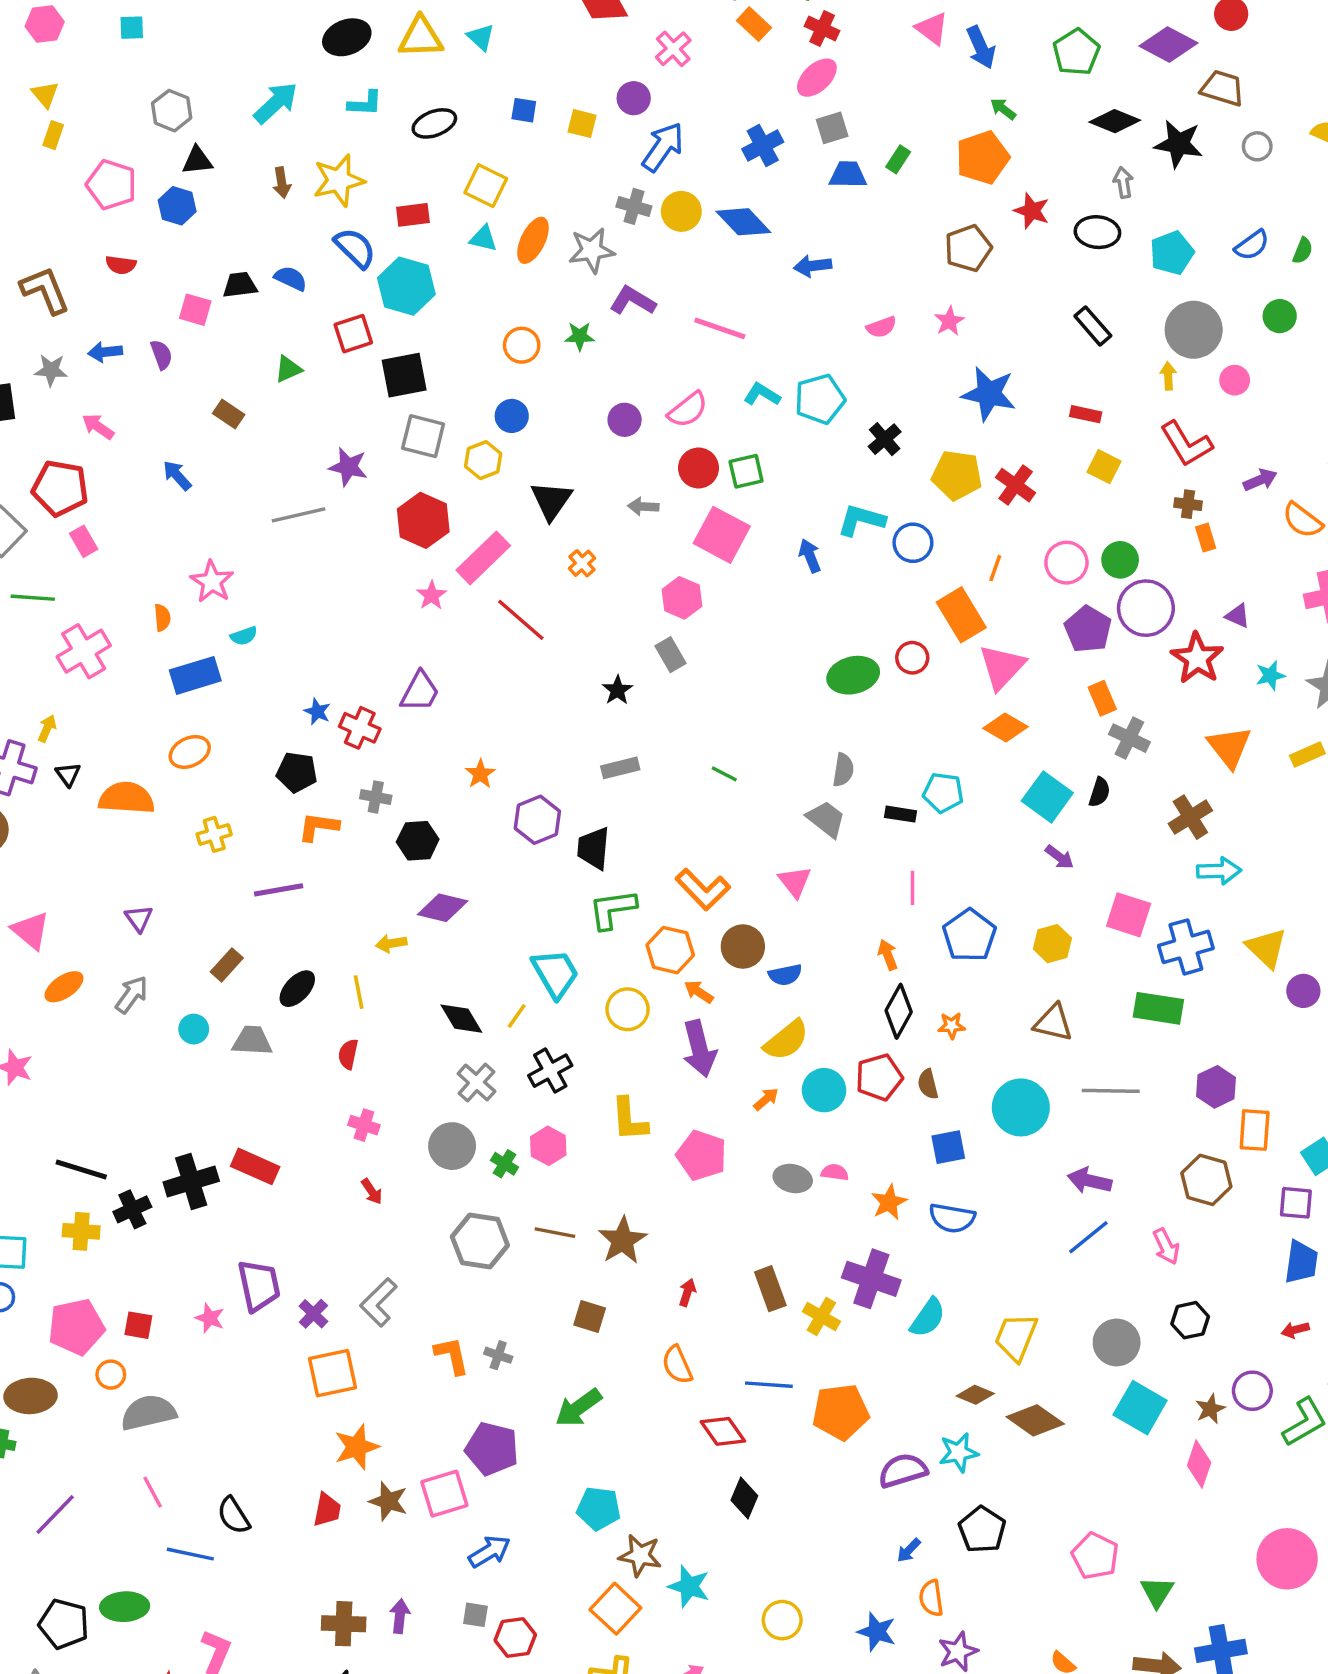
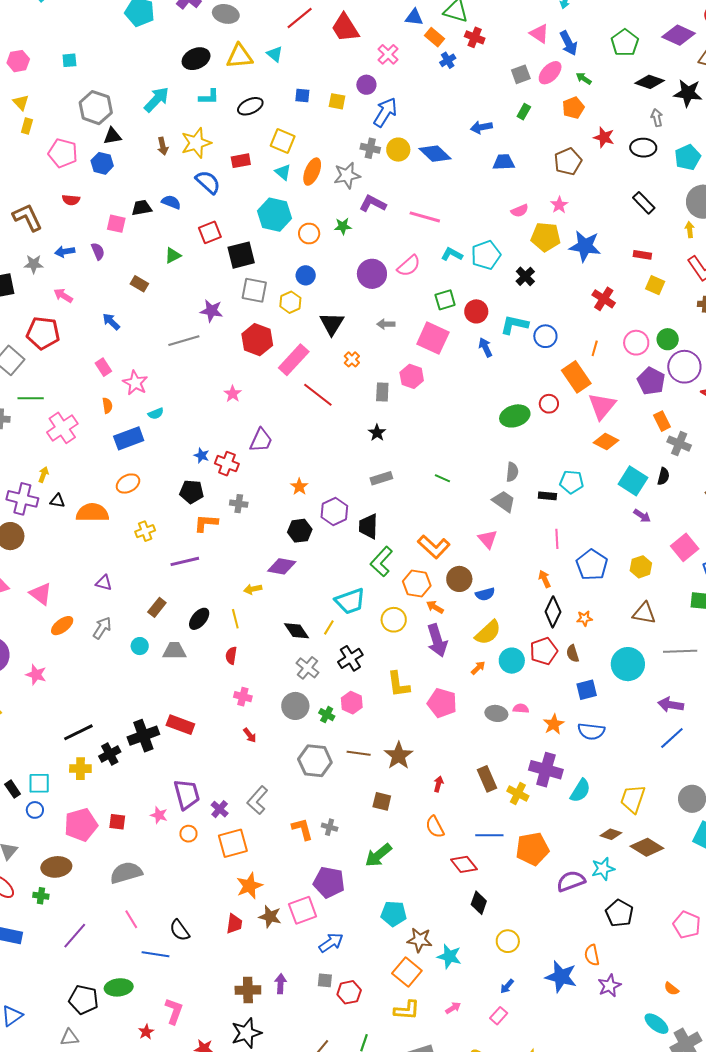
pink ellipse: (817, 78) -> (550, 73), moved
gray hexagon: (172, 111) -> (96, 108), size x1.4
gray square: (832, 128) -> (521, 74), moved
blue cross: (763, 146) -> (448, 60), moved, size x0.7
orange pentagon: (983, 158) -> (573, 108), size x0.7
blue trapezoid: (848, 175) -> (504, 162), moved
cyan triangle: (483, 239) -> (283, 172), turned 30
blue arrow: (813, 266) -> (481, 127), moved
cyan hexagon: (406, 286) -> (275, 215), moved
purple circle: (625, 420) -> (372, 274), size x1.5
red circle: (698, 468) -> (476, 311), moved
yellow pentagon: (957, 475) -> (546, 237), moved
pink rectangle: (84, 541) -> (103, 367), moved
pink star: (432, 595) -> (233, 394), moved
gray rectangle: (671, 655) -> (382, 392), moved, turned 36
black triangle: (68, 774) -> (57, 501), turned -42
black hexagon: (418, 841) -> (300, 531), moved
green L-shape: (612, 909) -> (381, 562), turned -36
pink square: (1129, 915) -> (685, 547), turned 36
purple triangle: (139, 918) -> (104, 583), turned -36
cyan trapezoid: (555, 973) -> (350, 601), turned 104
black line: (81, 1170) -> (78, 732), turned -40
orange circle: (111, 1375) -> (188, 834), moved
blue arrow: (909, 1550) -> (507, 986), moved
yellow circle: (782, 1620) -> (508, 941), moved
blue star: (877, 1632) -> (561, 977), size x1.4

